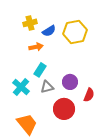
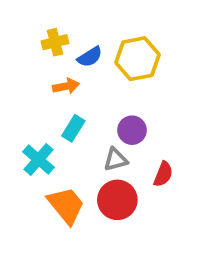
purple circle: (70, 82) -> (132, 130), moved
gray triangle: (47, 87) -> (116, 160), moved
orange trapezoid: (27, 124) -> (66, 205), moved

